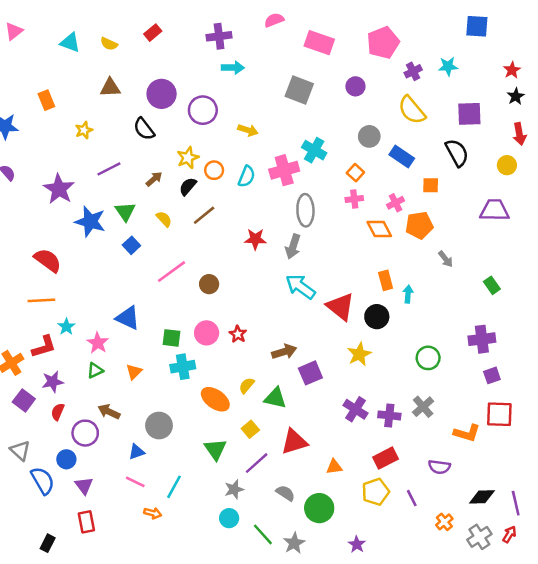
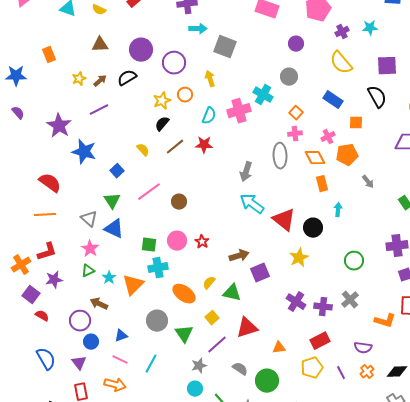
gray square: (299, 90) -> (225, 47), moved
black semicircle: (144, 129) -> (127, 78), turned 96
yellow arrow: (248, 130) -> (210, 79), turned -126
gray circle: (369, 136) -> (289, 77), moved
orange circle: (214, 170) -> (185, 95), moved
brown arrow: (154, 179) -> (100, 81), moved
gray ellipse: (305, 210) -> (280, 156), moved
green triangle: (125, 212) -> (112, 201), moved
red star: (255, 239) -> (204, 145), moved
orange rectangle: (386, 280) -> (322, 184), moved
cyan star: (66, 327) -> (109, 278), moved
orange triangle: (134, 372) -> (133, 285), moved, size x1.6
red semicircle: (58, 412) -> (42, 316), moved, turned 96
gray circle: (159, 426) -> (157, 321), moved
gray triangle: (20, 451) -> (89, 219), moved
blue circle: (66, 459) -> (91, 342), moved
orange arrow: (153, 513) -> (115, 385), moved, size x1.5
orange cross: (444, 522) -> (367, 372), moved

